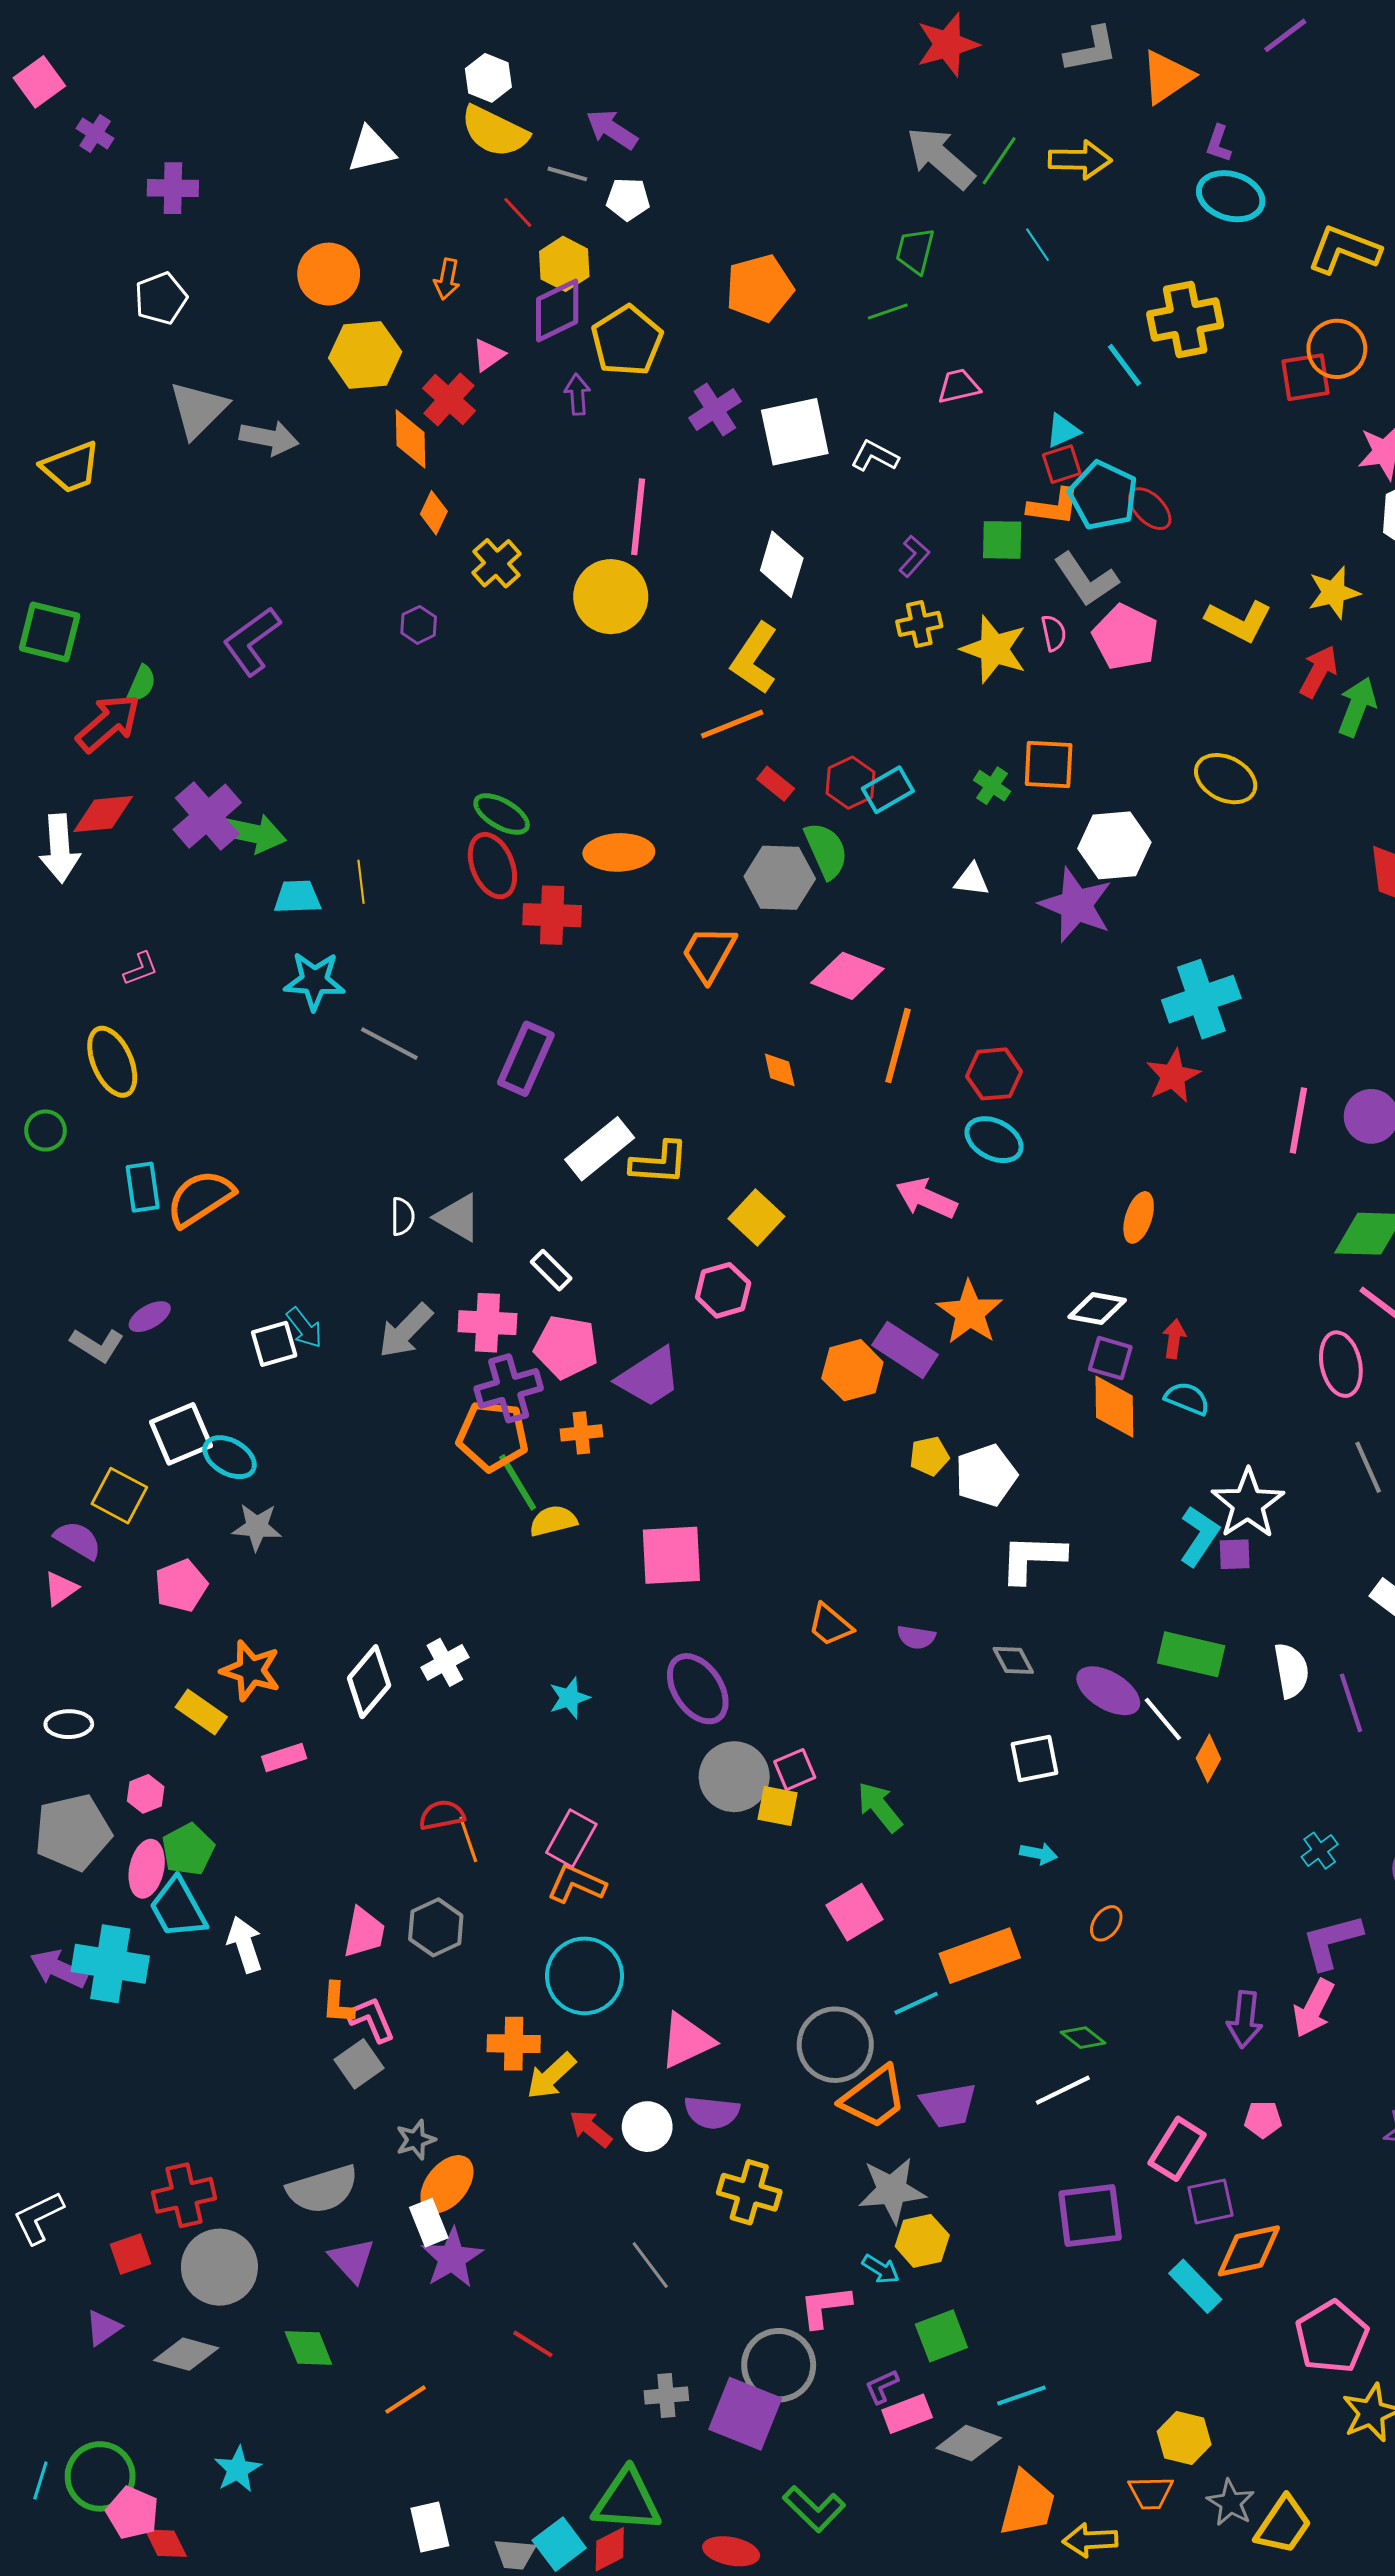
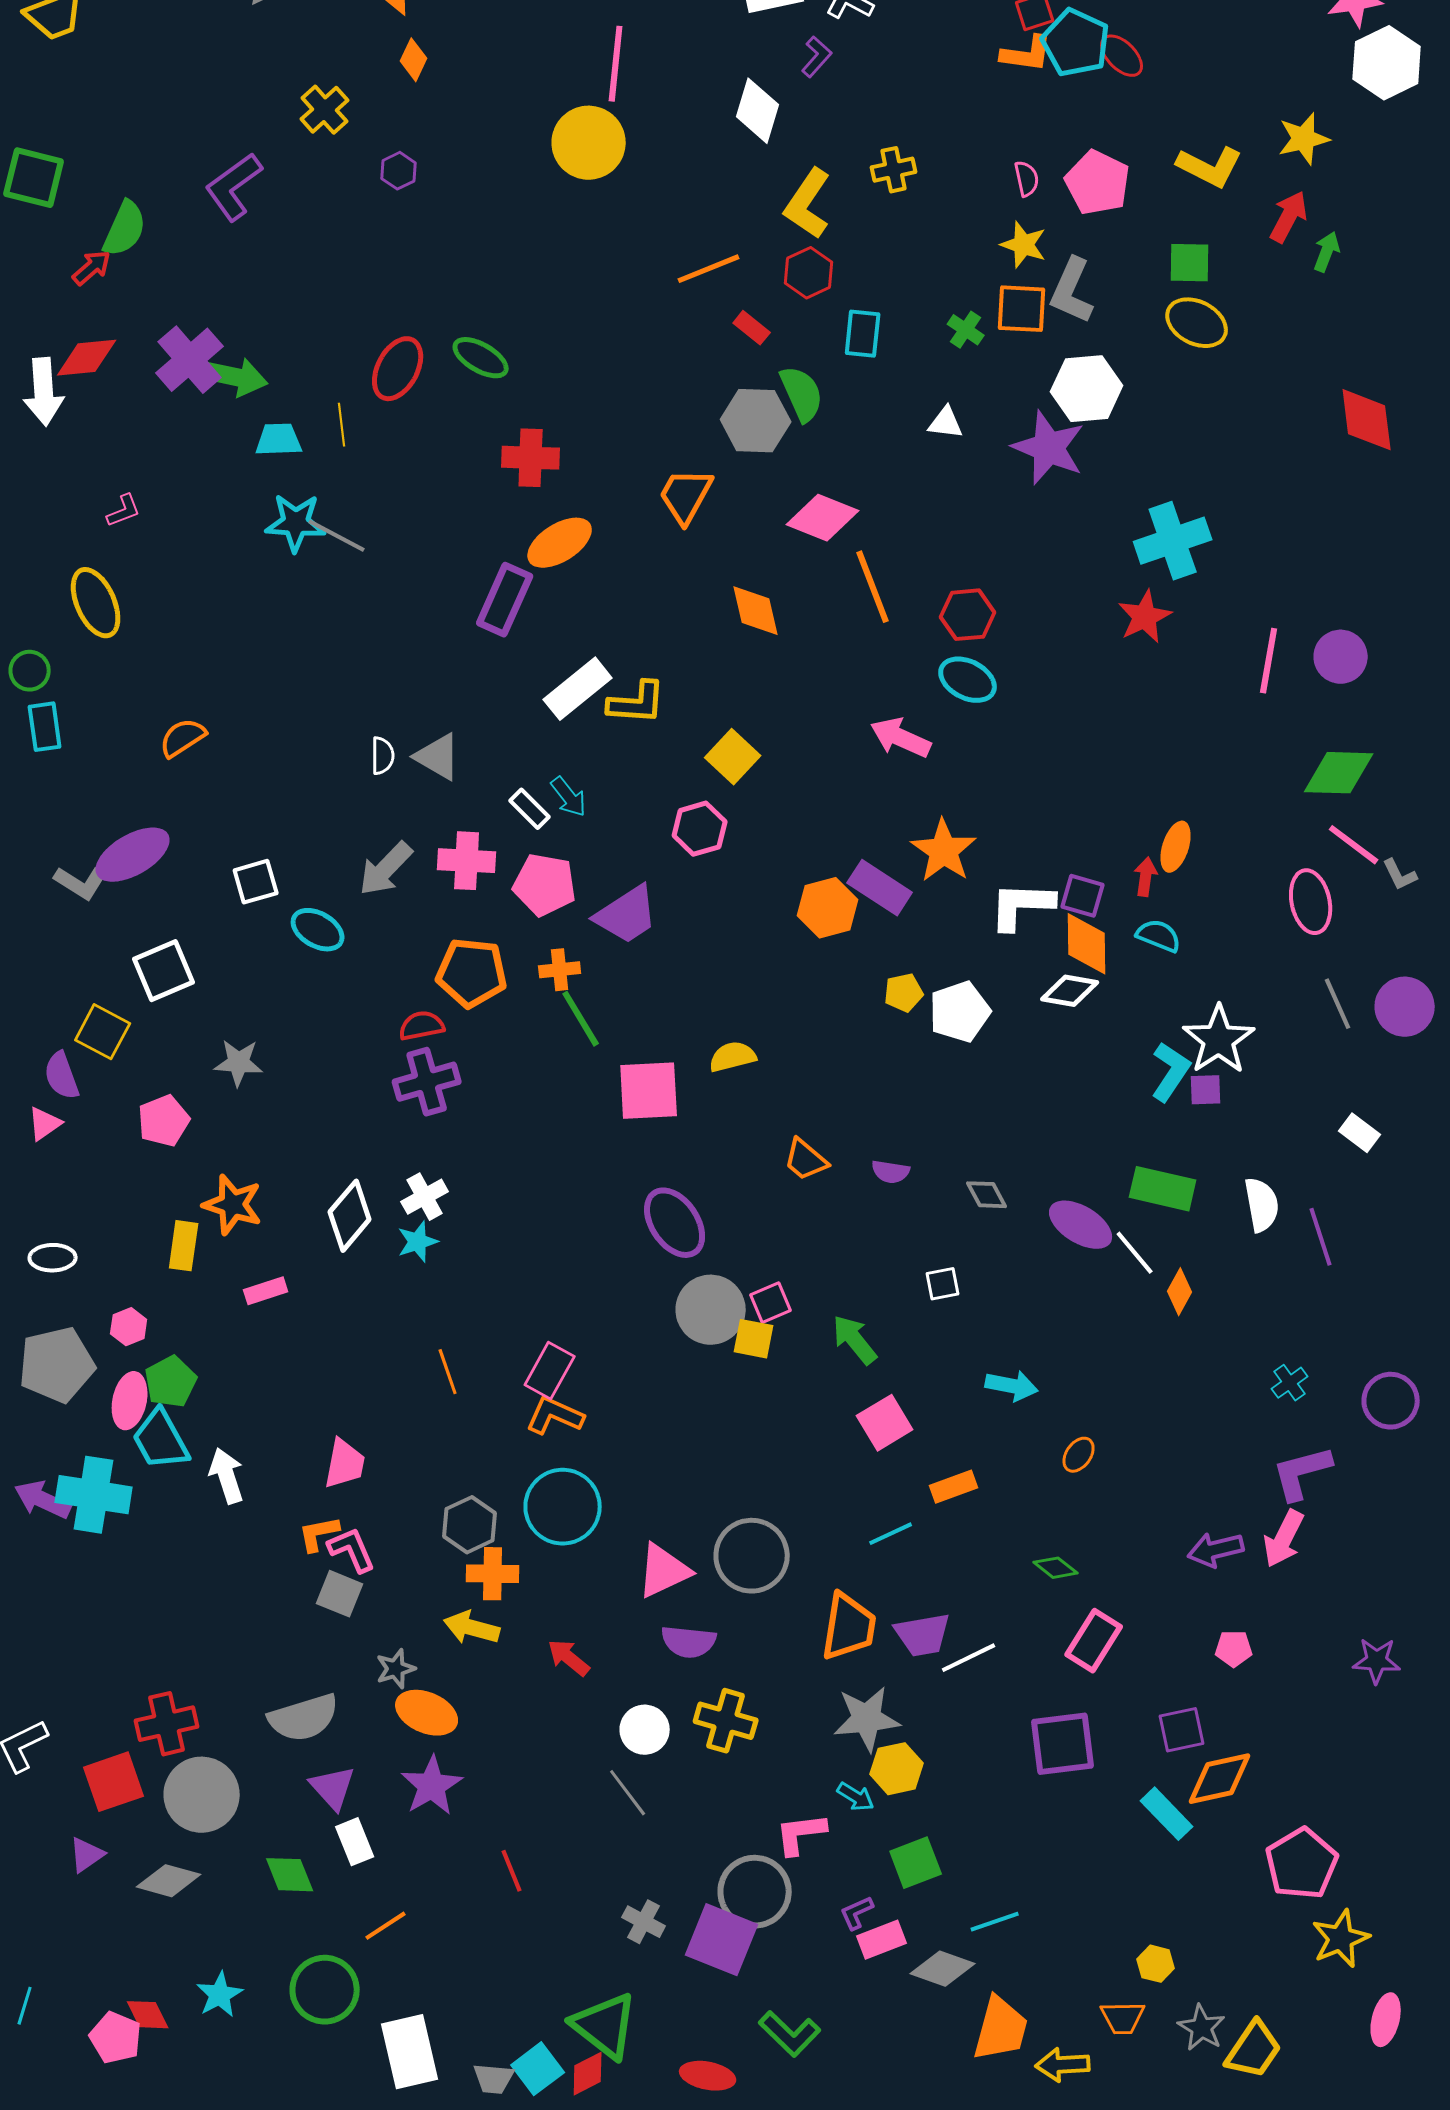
green square: (1002, 540) -> (1190, 263), moved
purple L-shape: (914, 556) -> (817, 57), moved
yellow cross: (497, 563) -> (325, 110), moved
gray L-shape: (1086, 579) -> (1072, 291), moved, turned 58
yellow star: (994, 649) -> (1024, 245), moved, size x0.7
yellow L-shape: (754, 658) -> (808, 204), moved
green semicircle: (142, 684) -> (125, 229), size x1.5
green arrow: (1357, 707) -> (1327, 252), size x0.7
red arrow: (108, 723) -> (92, 268), size x0.6
red hexagon: (850, 783) -> (809, 273), moved
cyan rectangle: (888, 790) -> (863, 334), turned -54
orange ellipse: (619, 852) -> (560, 543), moved, turned -30
red ellipse: (492, 866) -> (398, 369), moved, turned 50
gray line: (389, 1044) -> (337, 536), moved
orange line: (898, 1046) -> (873, 587), turned -36
orange diamond: (780, 1070) -> (756, 611), size x1.5
cyan rectangle: (143, 1187) -> (45, 727), moved
orange semicircle: (200, 1198) -> (183, 738), size x0.7
orange ellipse: (1139, 1217) -> (1176, 847), moved
white diamond: (1097, 1308) -> (1070, 991), moved
purple ellipse: (150, 1317) -> (133, 855), size x1.8
cyan arrow: (304, 1328) -> (569, 797), moved
purple cross: (509, 1388) -> (427, 1082), moved
cyan ellipse: (230, 1457) -> (318, 930), moved
green line: (518, 1482) -> (581, 1019), moved
yellow semicircle: (553, 1521) -> (733, 1057), moved
purple semicircle: (78, 1540) -> (62, 1076), turned -141
white L-shape: (1032, 1558) -> (1022, 906), moved
cyan star: (569, 1698) -> (418, 1242), moved
yellow rectangle: (201, 1712) -> (184, 1246), turned 63
white square: (1034, 1758) -> (943, 1284), moved, size x0.7
red semicircle: (442, 1815) -> (422, 1026), moved
cyan arrow: (1039, 1854) -> (1012, 1386), size x1.4
pink square: (854, 1912) -> (885, 1423), moved
gray hexagon: (436, 1927) -> (470, 1525), moved
orange rectangle: (980, 1956) -> (954, 1487), size x0.6
orange L-shape: (338, 2003) -> (319, 1534), turned 75
purple arrow: (1245, 2019) -> (1216, 1550), turned 70
gray circle: (835, 2045) -> (752, 1556), moved
gray square: (359, 2064) -> (340, 1594), turned -33
yellow arrow: (551, 2076) -> (472, 1628), moved, turned 58
white line: (1063, 2090) -> (969, 1658), moved
orange trapezoid: (874, 2097) -> (849, 1627), turned -44
white circle: (647, 2127) -> (645, 1730), moved
pink rectangle: (1177, 2149) -> (1094, 1641), moved
orange ellipse: (447, 2184) -> (427, 1713), turned 74
white rectangle: (429, 2223) -> (355, 1842), moved
red square: (130, 2254) -> (114, 1782), size x1.5
red line: (533, 2344) -> (512, 1871), turned 36
gray cross: (666, 2396) -> (644, 1922), turned 33
yellow hexagon: (1184, 2438) -> (1156, 1964), size x0.7
green circle: (100, 2476) -> (325, 1990), moved
green triangle: (627, 2501) -> (605, 2026), turned 34
white rectangle: (430, 2527) -> (410, 2052), size x1.5
red diamond: (166, 2543) -> (148, 2015), moved

